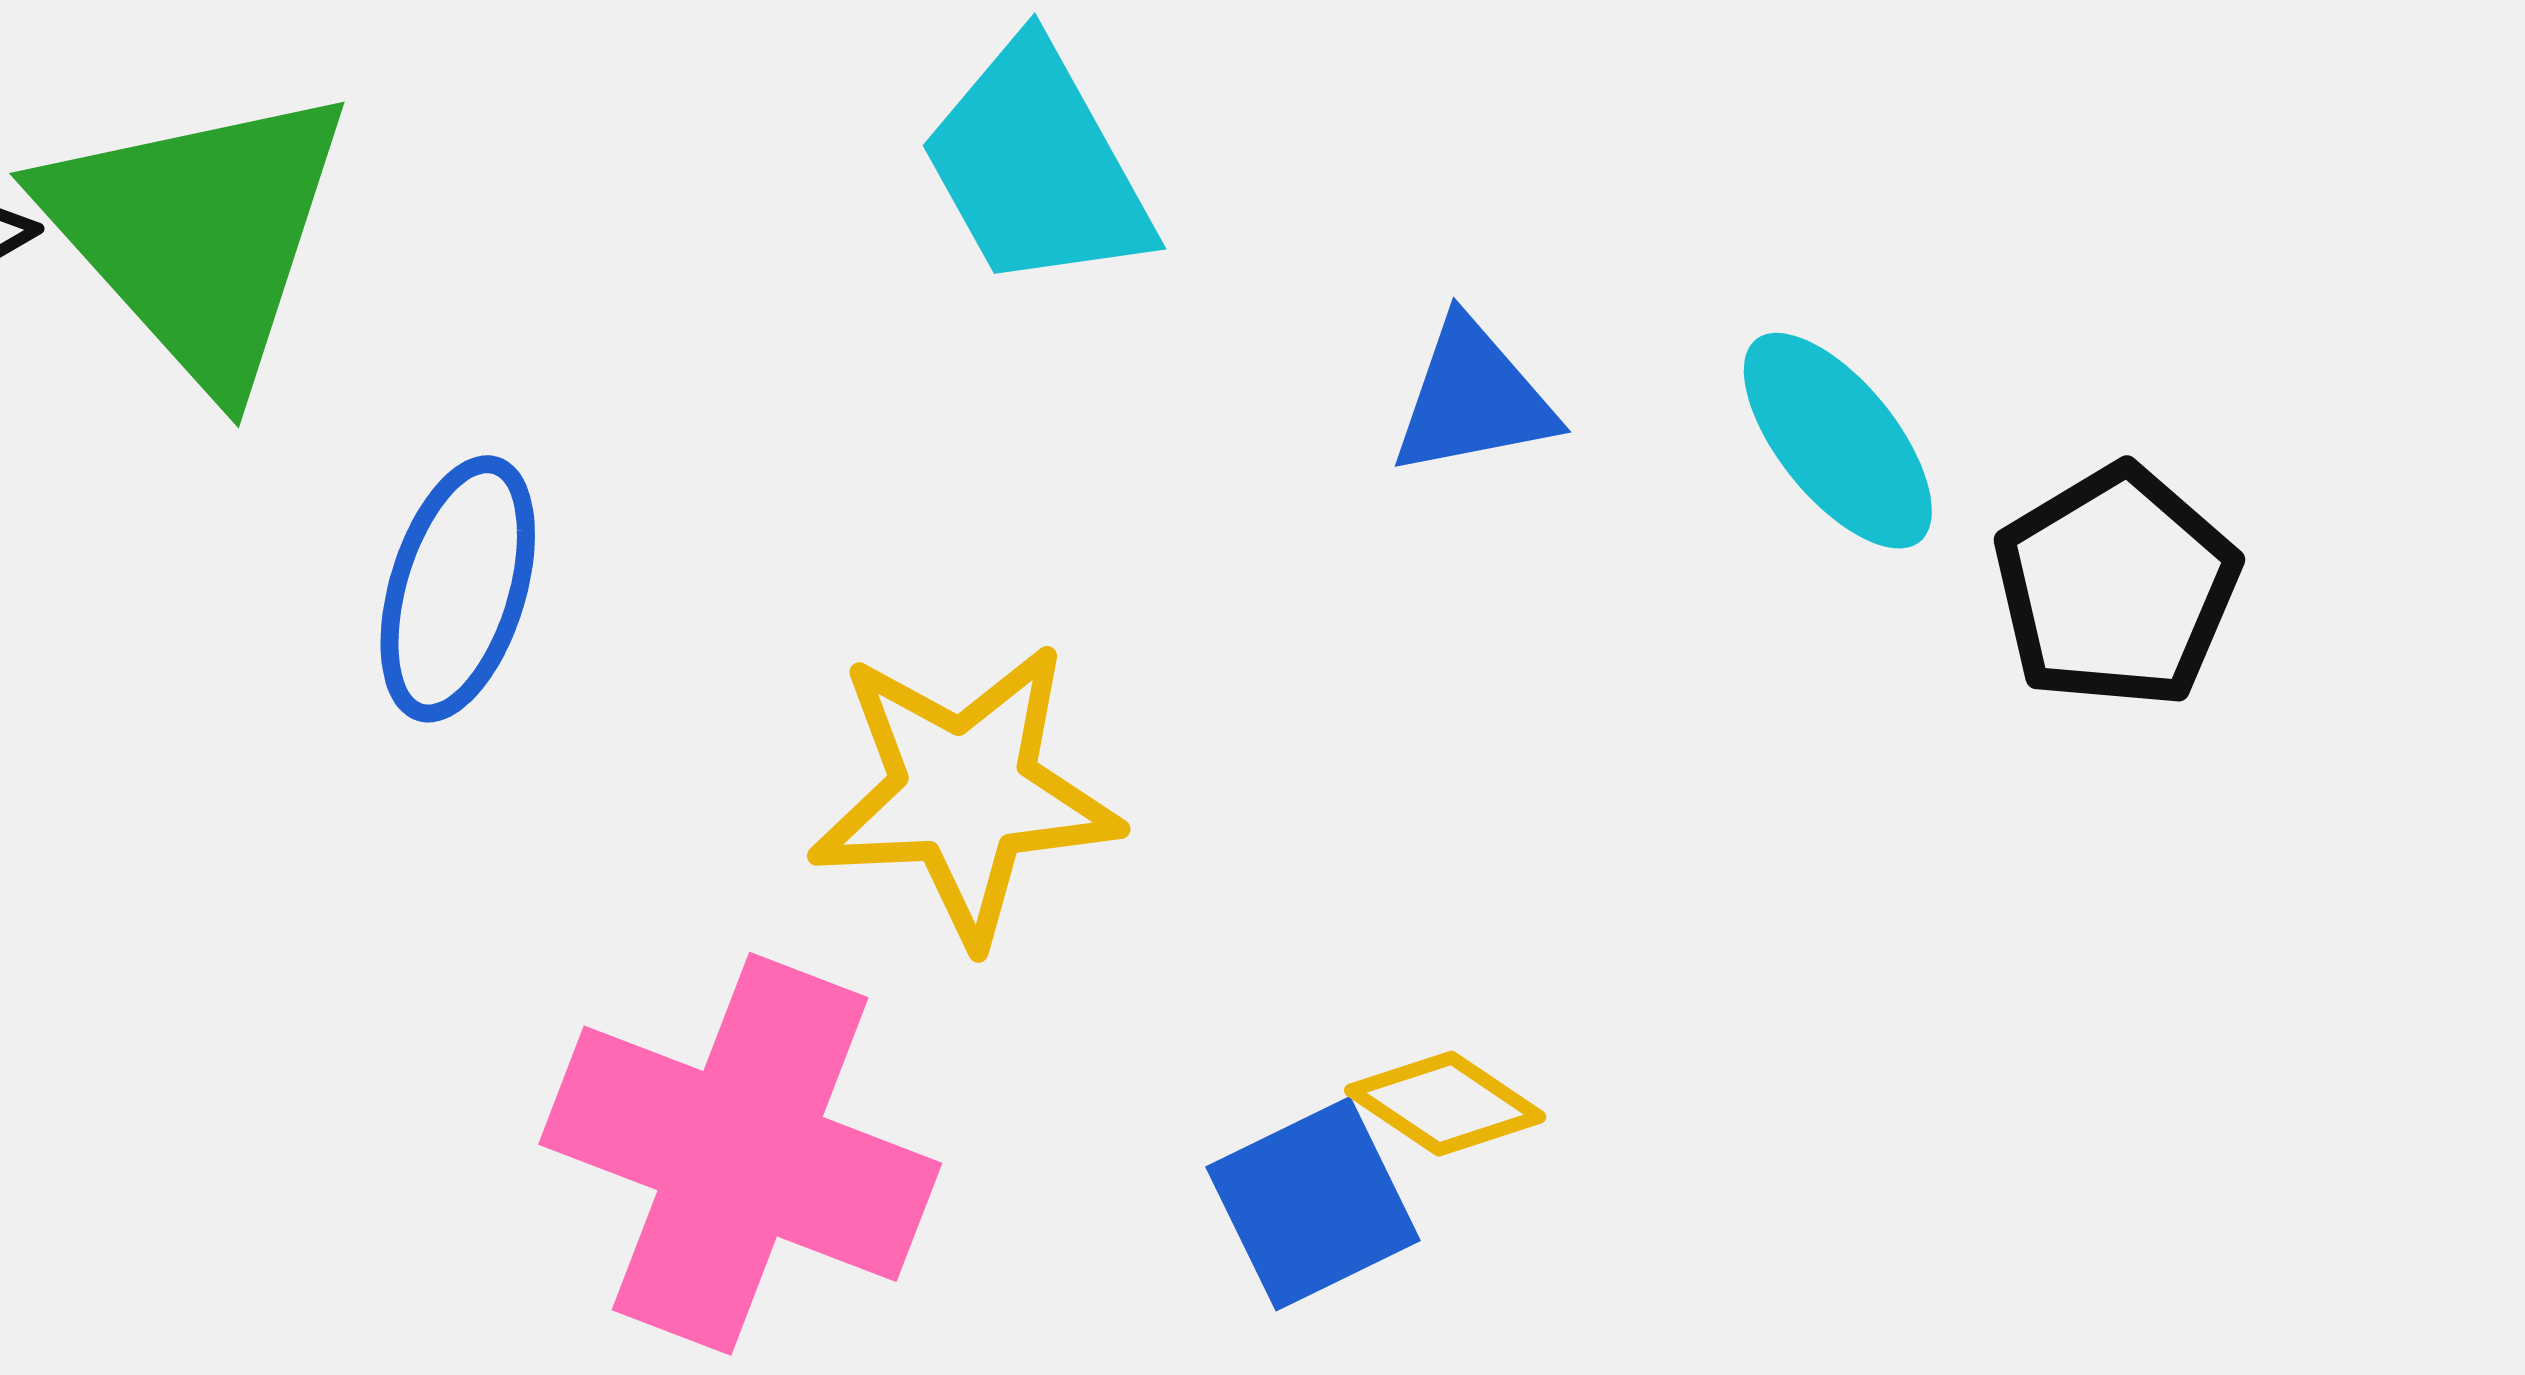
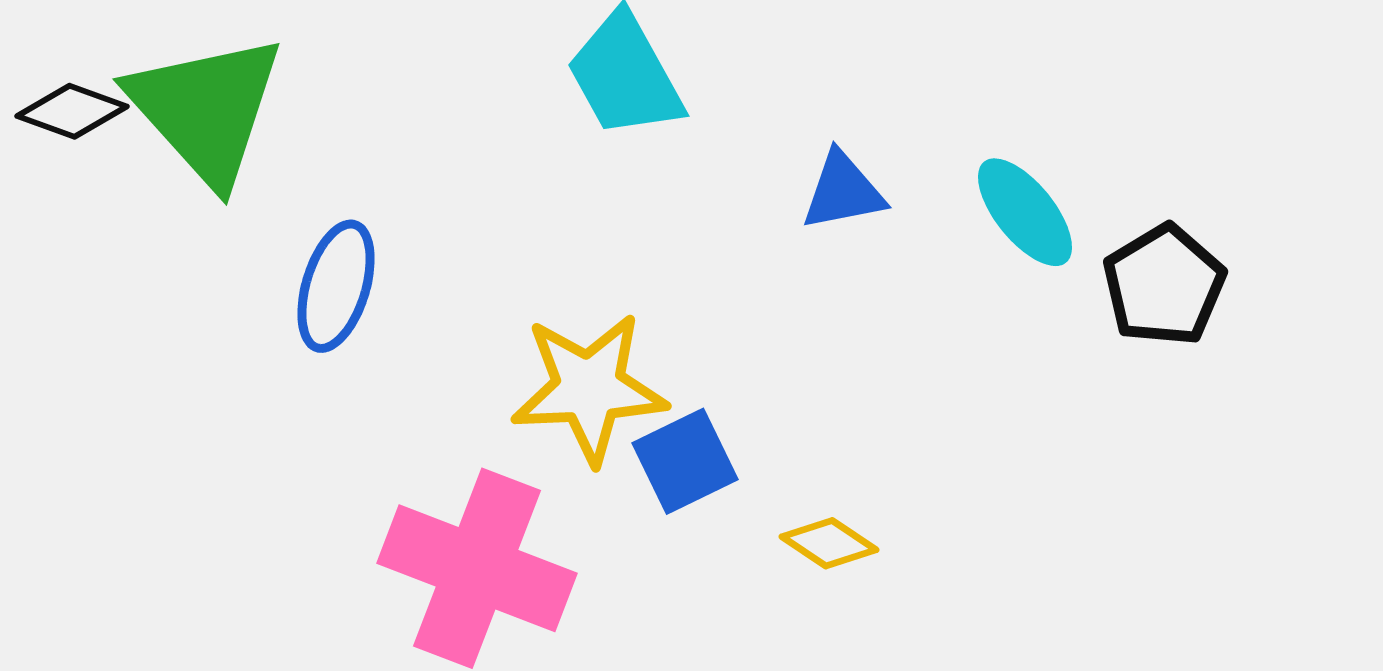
blue square: (1313, 1204) -> (685, 461), moved

